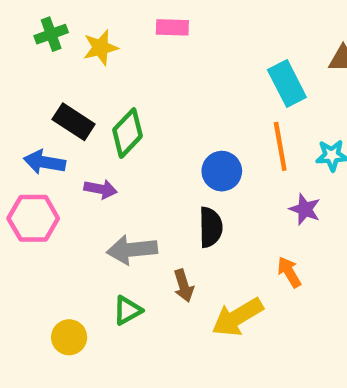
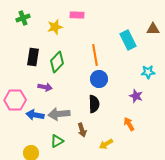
yellow star: (101, 48) -> (55, 27), moved
black rectangle: (74, 122) -> (33, 57), turned 66
orange line: (280, 146) -> (95, 55), moved
blue arrow: (44, 162) -> (35, 115), moved
yellow arrow: (238, 317) -> (106, 144), size x0.6

